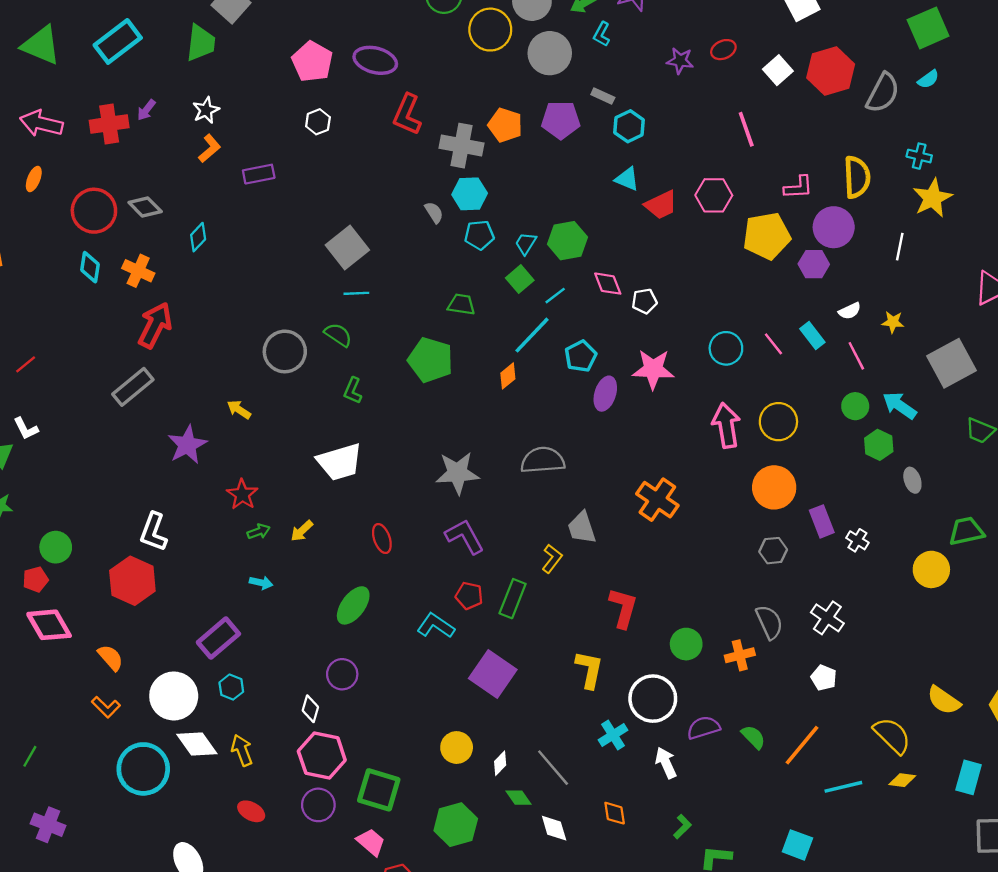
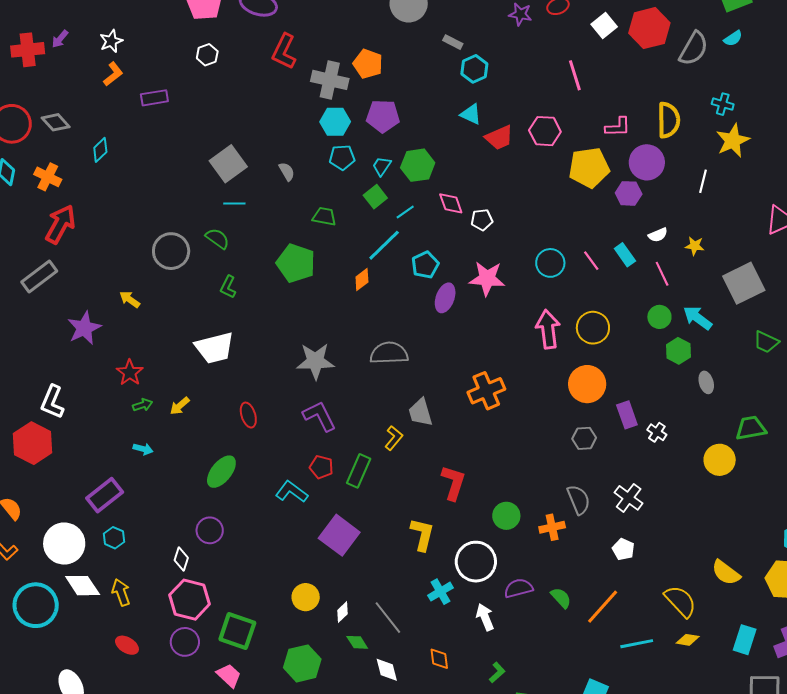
purple pentagon: (561, 120) -> (383, 116), moved
gray semicircle: (434, 212) -> (287, 172), moved
orange cross: (657, 500) -> (486, 391), turned 30

